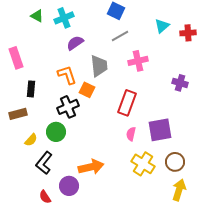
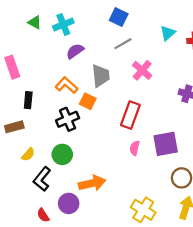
pink cross: (138, 61) -> (142, 70), turned -36
orange L-shape: (67, 75) -> (67, 85), turned -30
green circle: (56, 132) -> (62, 154), moved
yellow cross: (143, 164) -> (143, 210), moved

